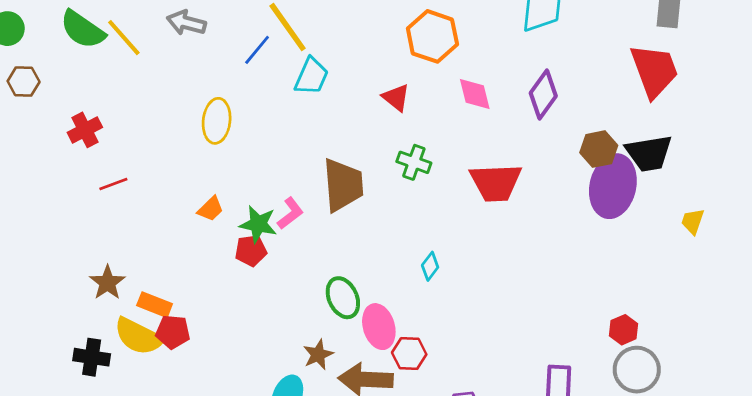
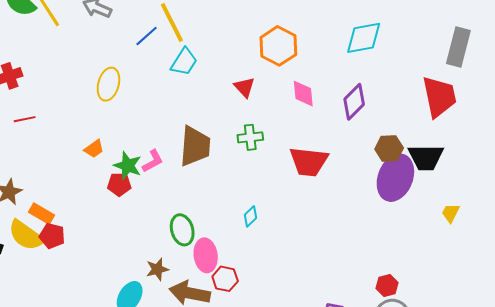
green cross: (414, 162) -> (250, 137), turned -35

